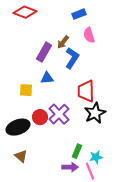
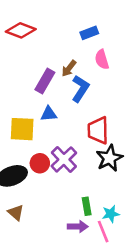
yellow square: (26, 90) -> (22, 129), size x1.5
green rectangle: (77, 151) -> (87, 206), turned -32

